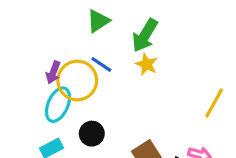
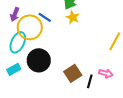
purple arrow: (53, 72) -> (15, 14), moved
black circle: (92, 134) -> (39, 60), size x1.5

